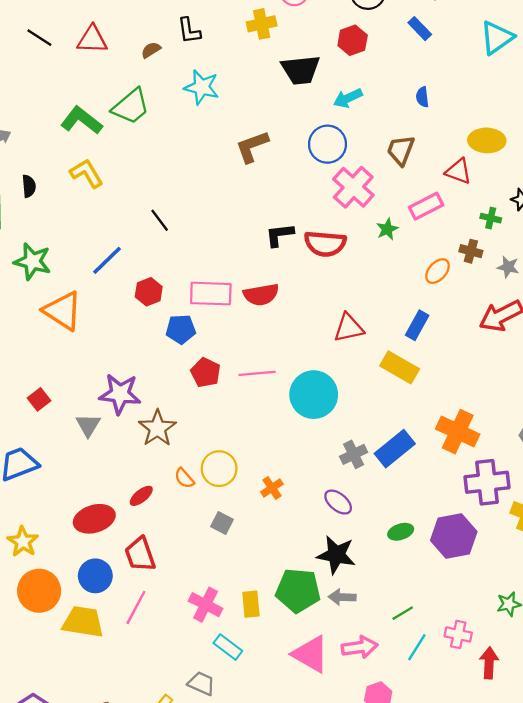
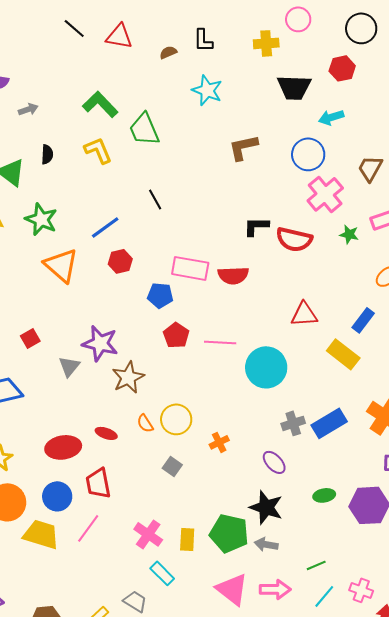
green trapezoid: (131, 106) -> (144, 129), moved, turned 99
green star: (387, 229) -> (349, 234), turned 30
red hexagon: (149, 292) -> (120, 261), moved
red ellipse: (141, 496) -> (106, 433), turned 50

